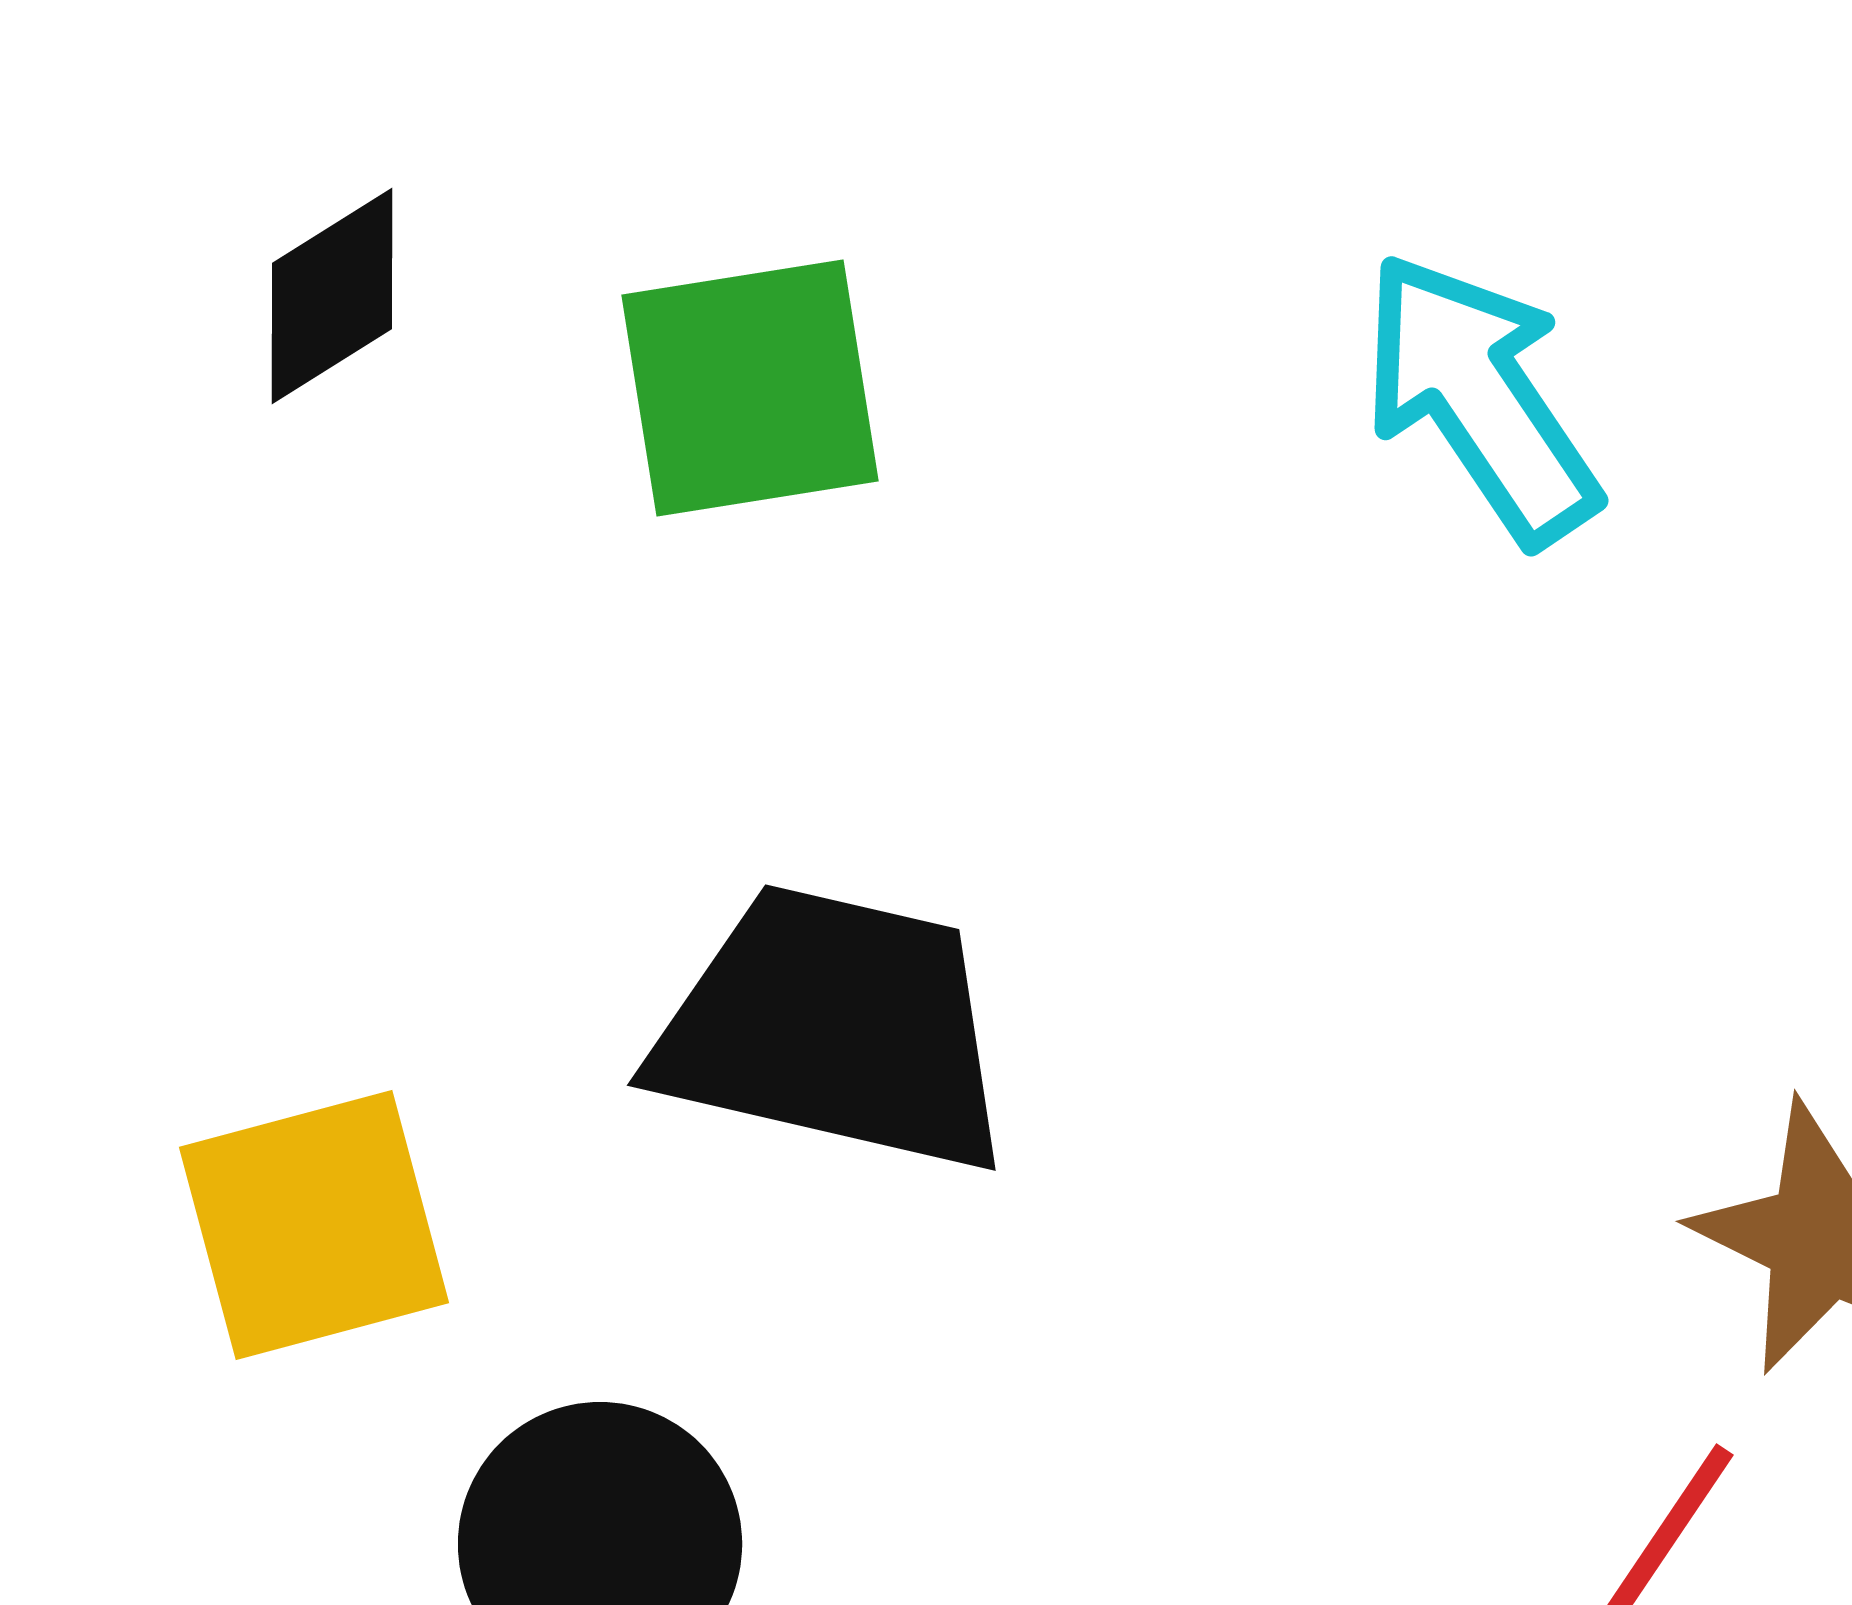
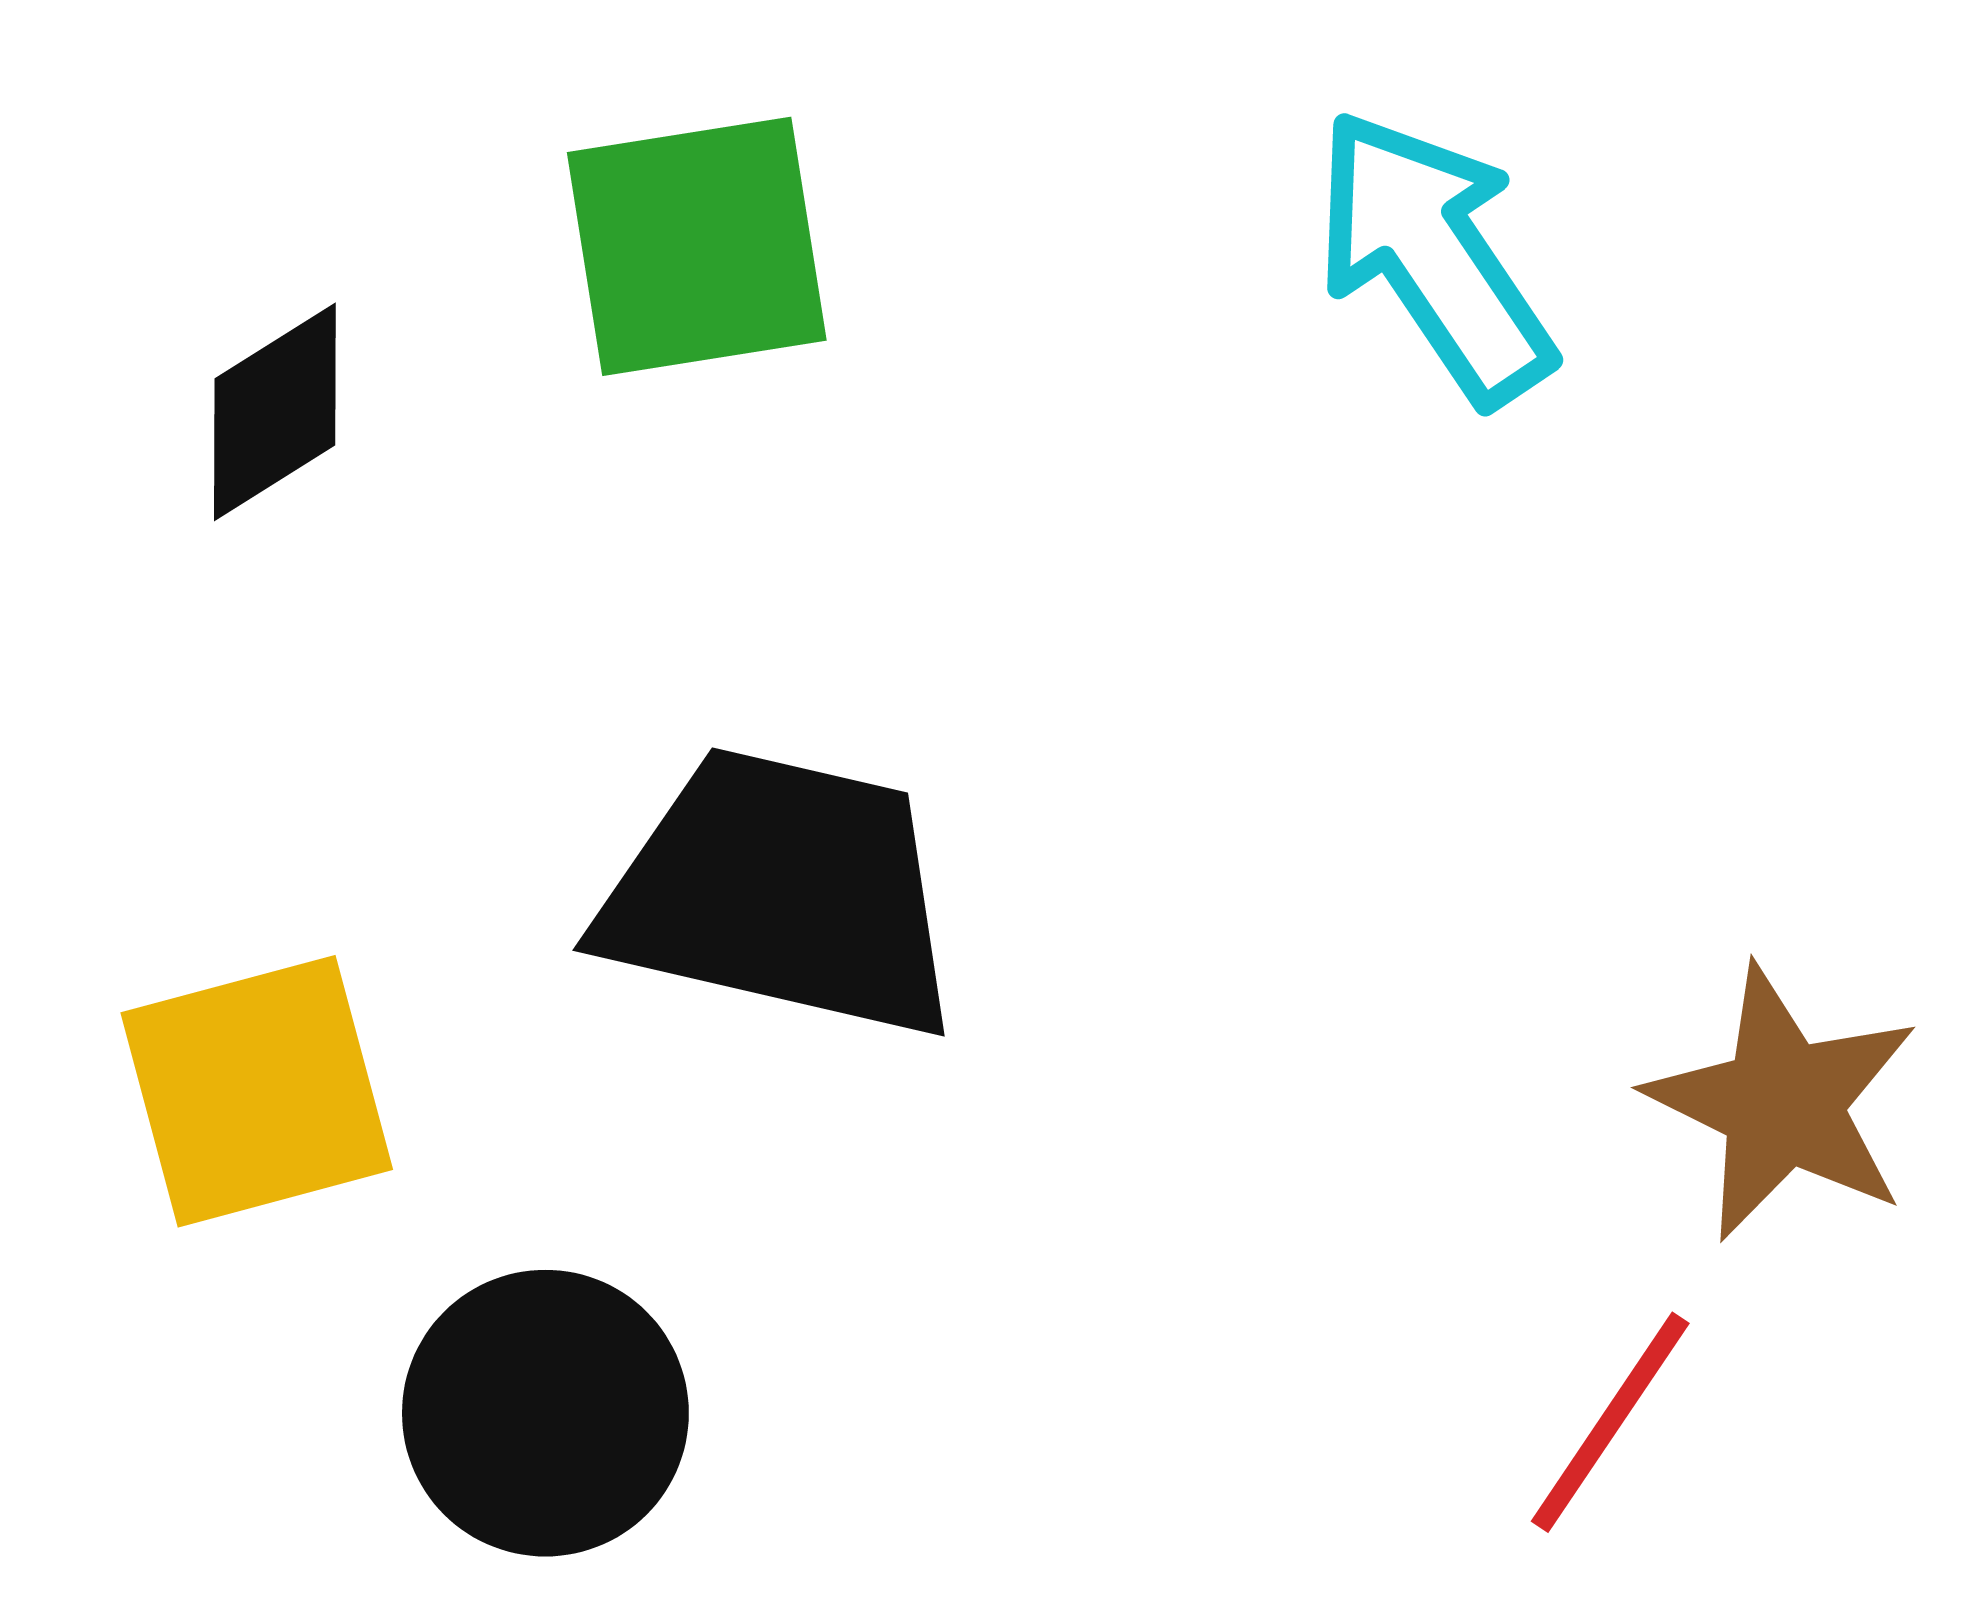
black diamond: (332, 296) -> (275, 412), moved

